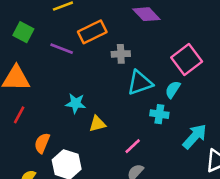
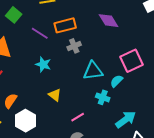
gray cross: (121, 54) -> (74, 46), moved, turned -32
cyan star: (76, 103) -> (43, 64), moved
yellow triangle: (97, 124) -> (55, 95), turned 40

